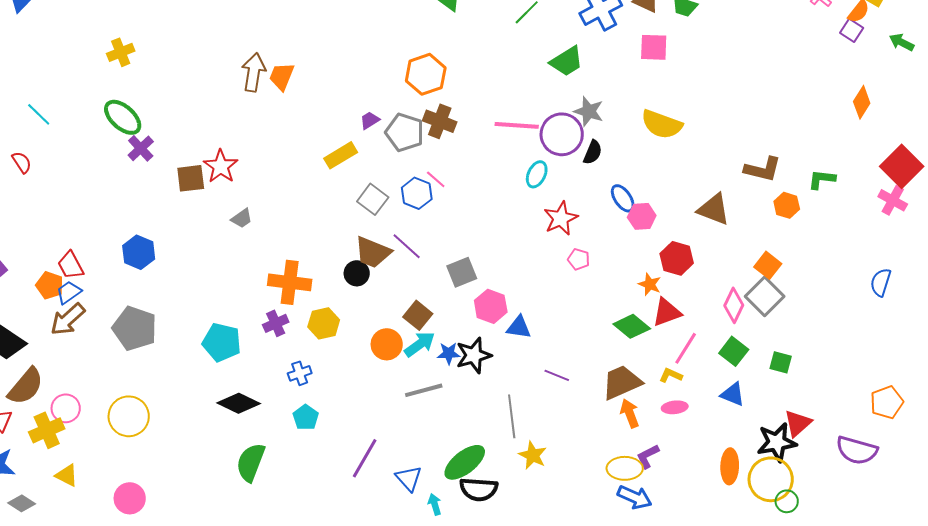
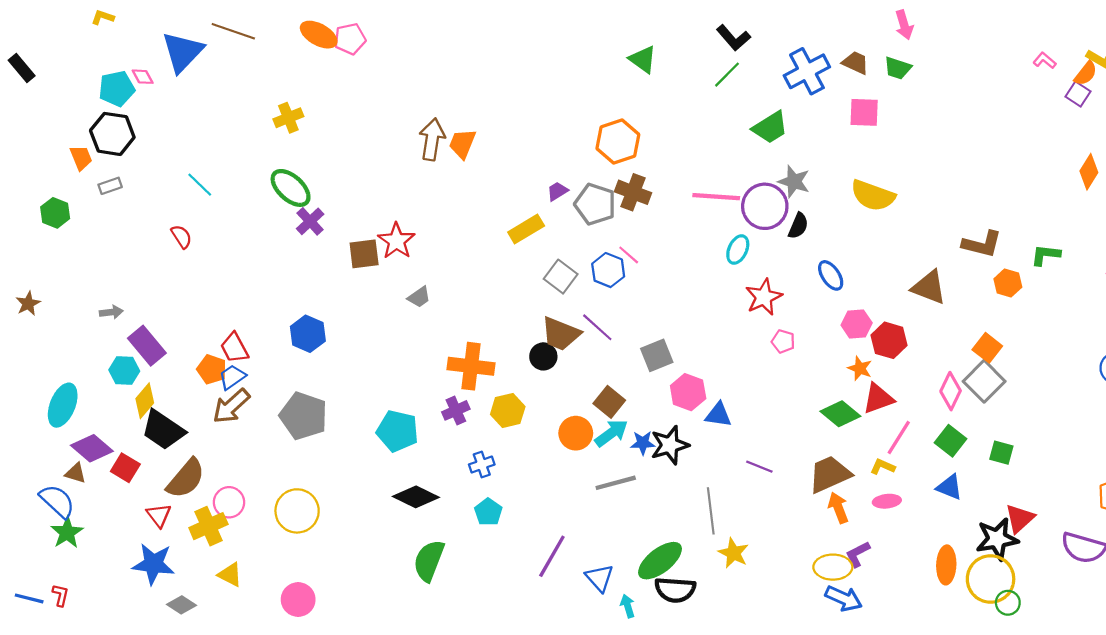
pink hexagon: (642, 216) -> (857, 324), moved

